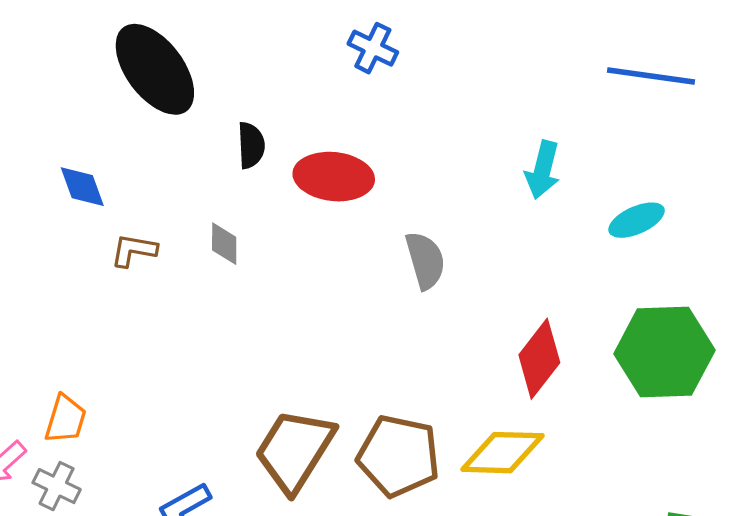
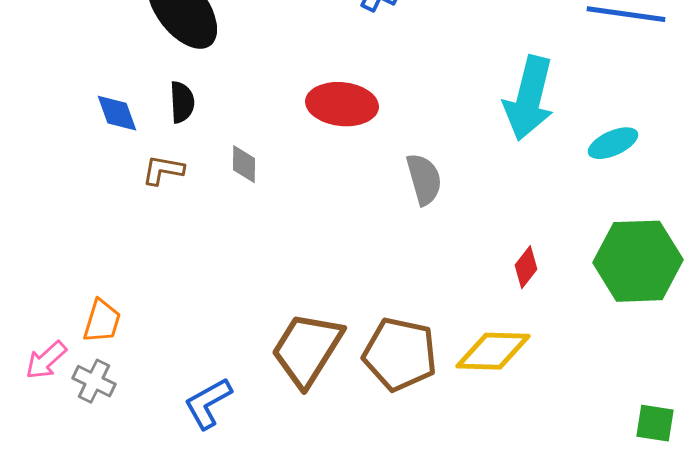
black semicircle: (251, 145) -> (182, 102), moved
cyan arrow: (543, 170) -> (529, 98), size x1.6
red diamond: (539, 359) -> (526, 267), size x0.6

